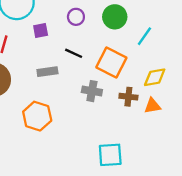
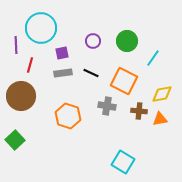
gray rectangle: (47, 72) -> (63, 73), moved
orange hexagon: (37, 116) -> (68, 116), moved
cyan square: (110, 155) -> (123, 162), turned 35

